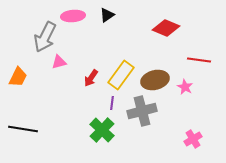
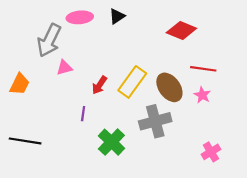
red line: (199, 60) -> (203, 69), moved
brown ellipse: (155, 80) -> (169, 87), turned 68
purple line: (112, 103) -> (83, 114), moved

